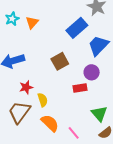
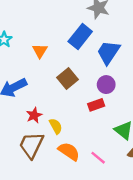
orange triangle: (32, 22) -> (40, 51), moved

